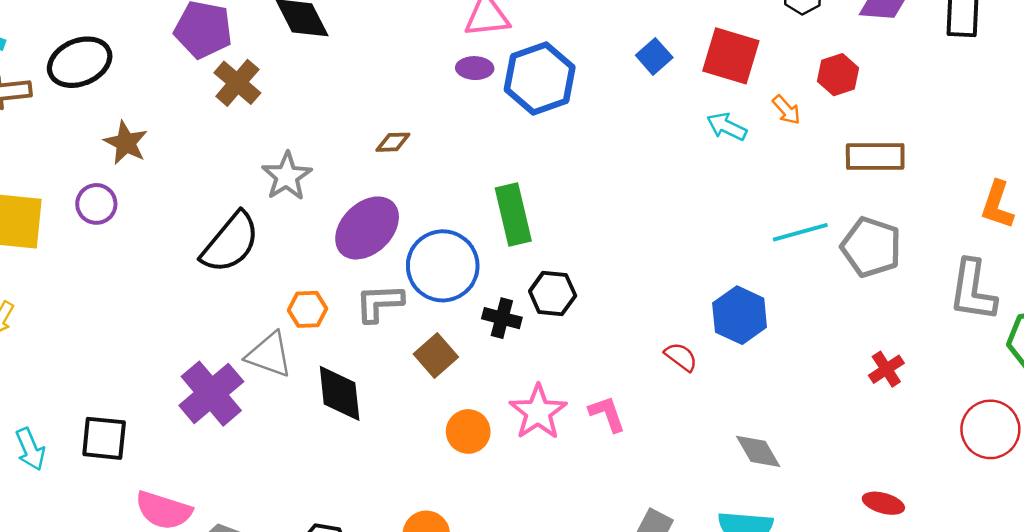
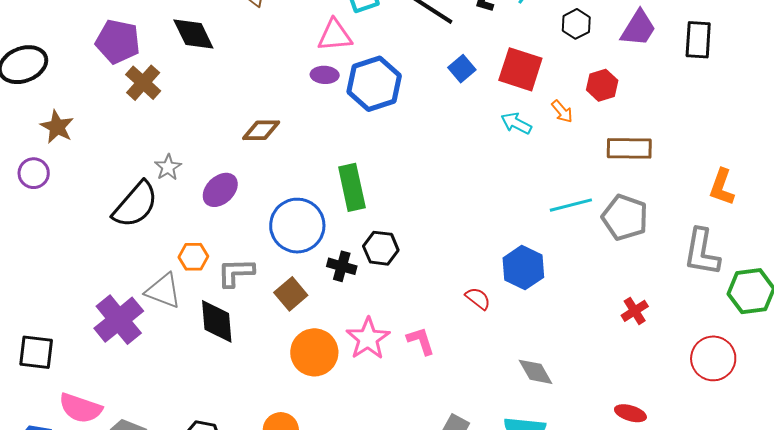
brown diamond: (393, 142) -> (261, 130), size x1.4
gray star: (287, 176) -> (168, 167), moved, size x0.7
purple ellipse: (367, 228) -> (220, 190), moved, size x0.7
gray L-shape: (379, 303) -> (236, 273), moved
orange circle: (468, 431) -> (314, 352), size x1.4

